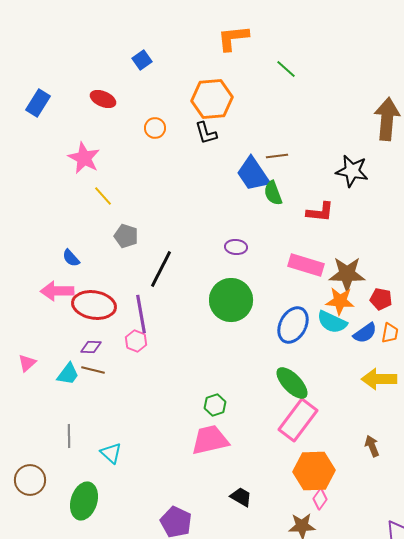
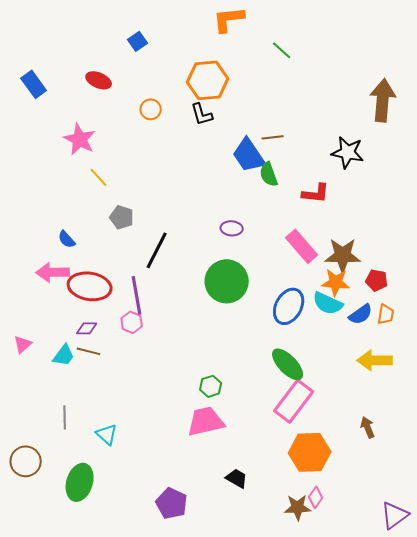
blue rectangle: (38, 103) -> (34, 84), turned -68
pink rectangle: (306, 265) -> (302, 246), turned 32
pink diamond: (320, 499) -> (316, 497), moved

